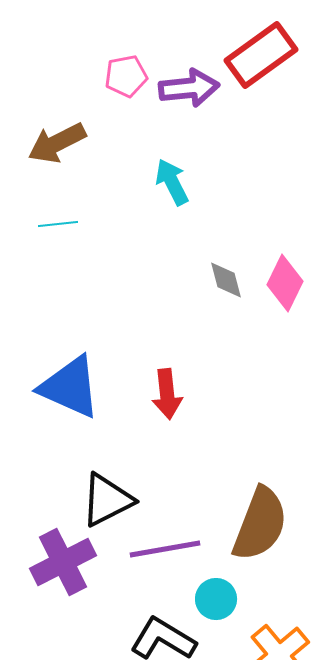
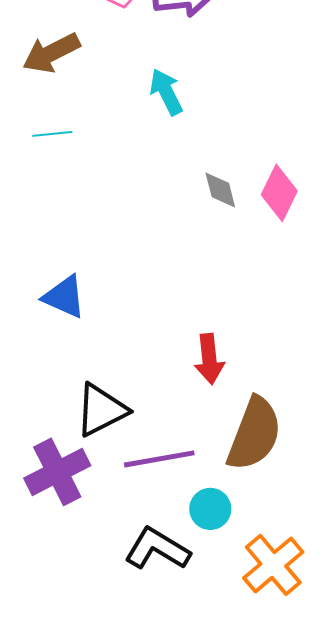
blue triangle: (70, 387) -> (64, 297), size x0.7
red arrow: (167, 394) -> (209, 359), moved

